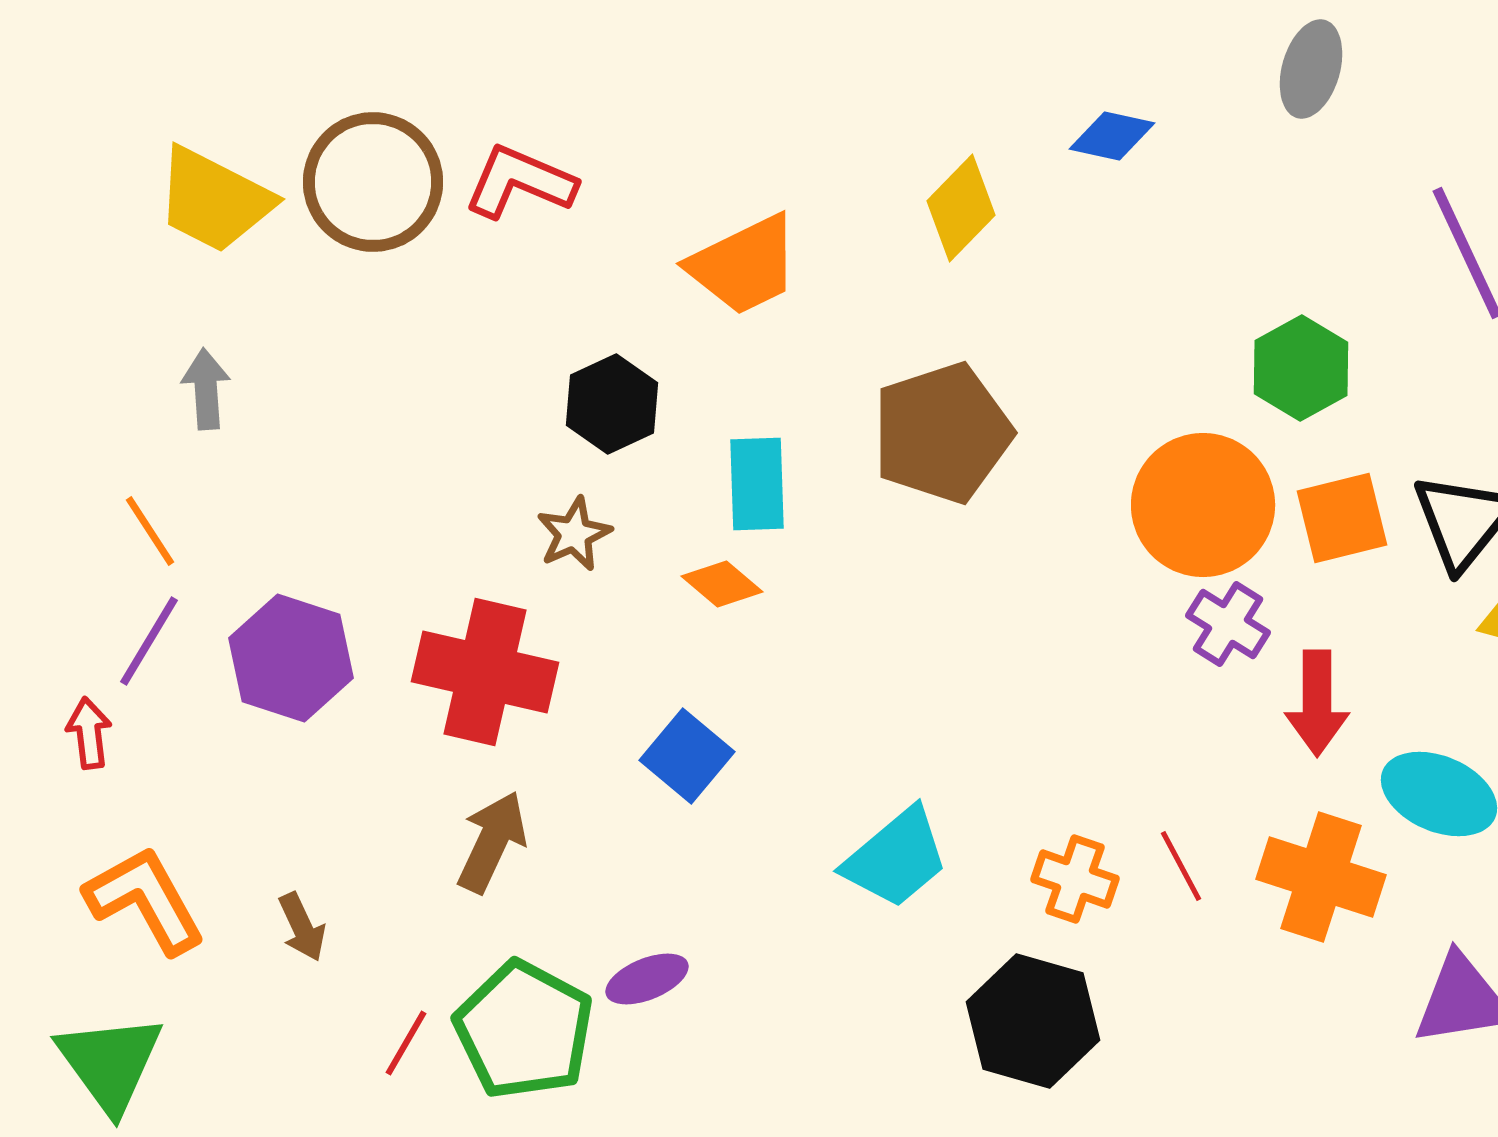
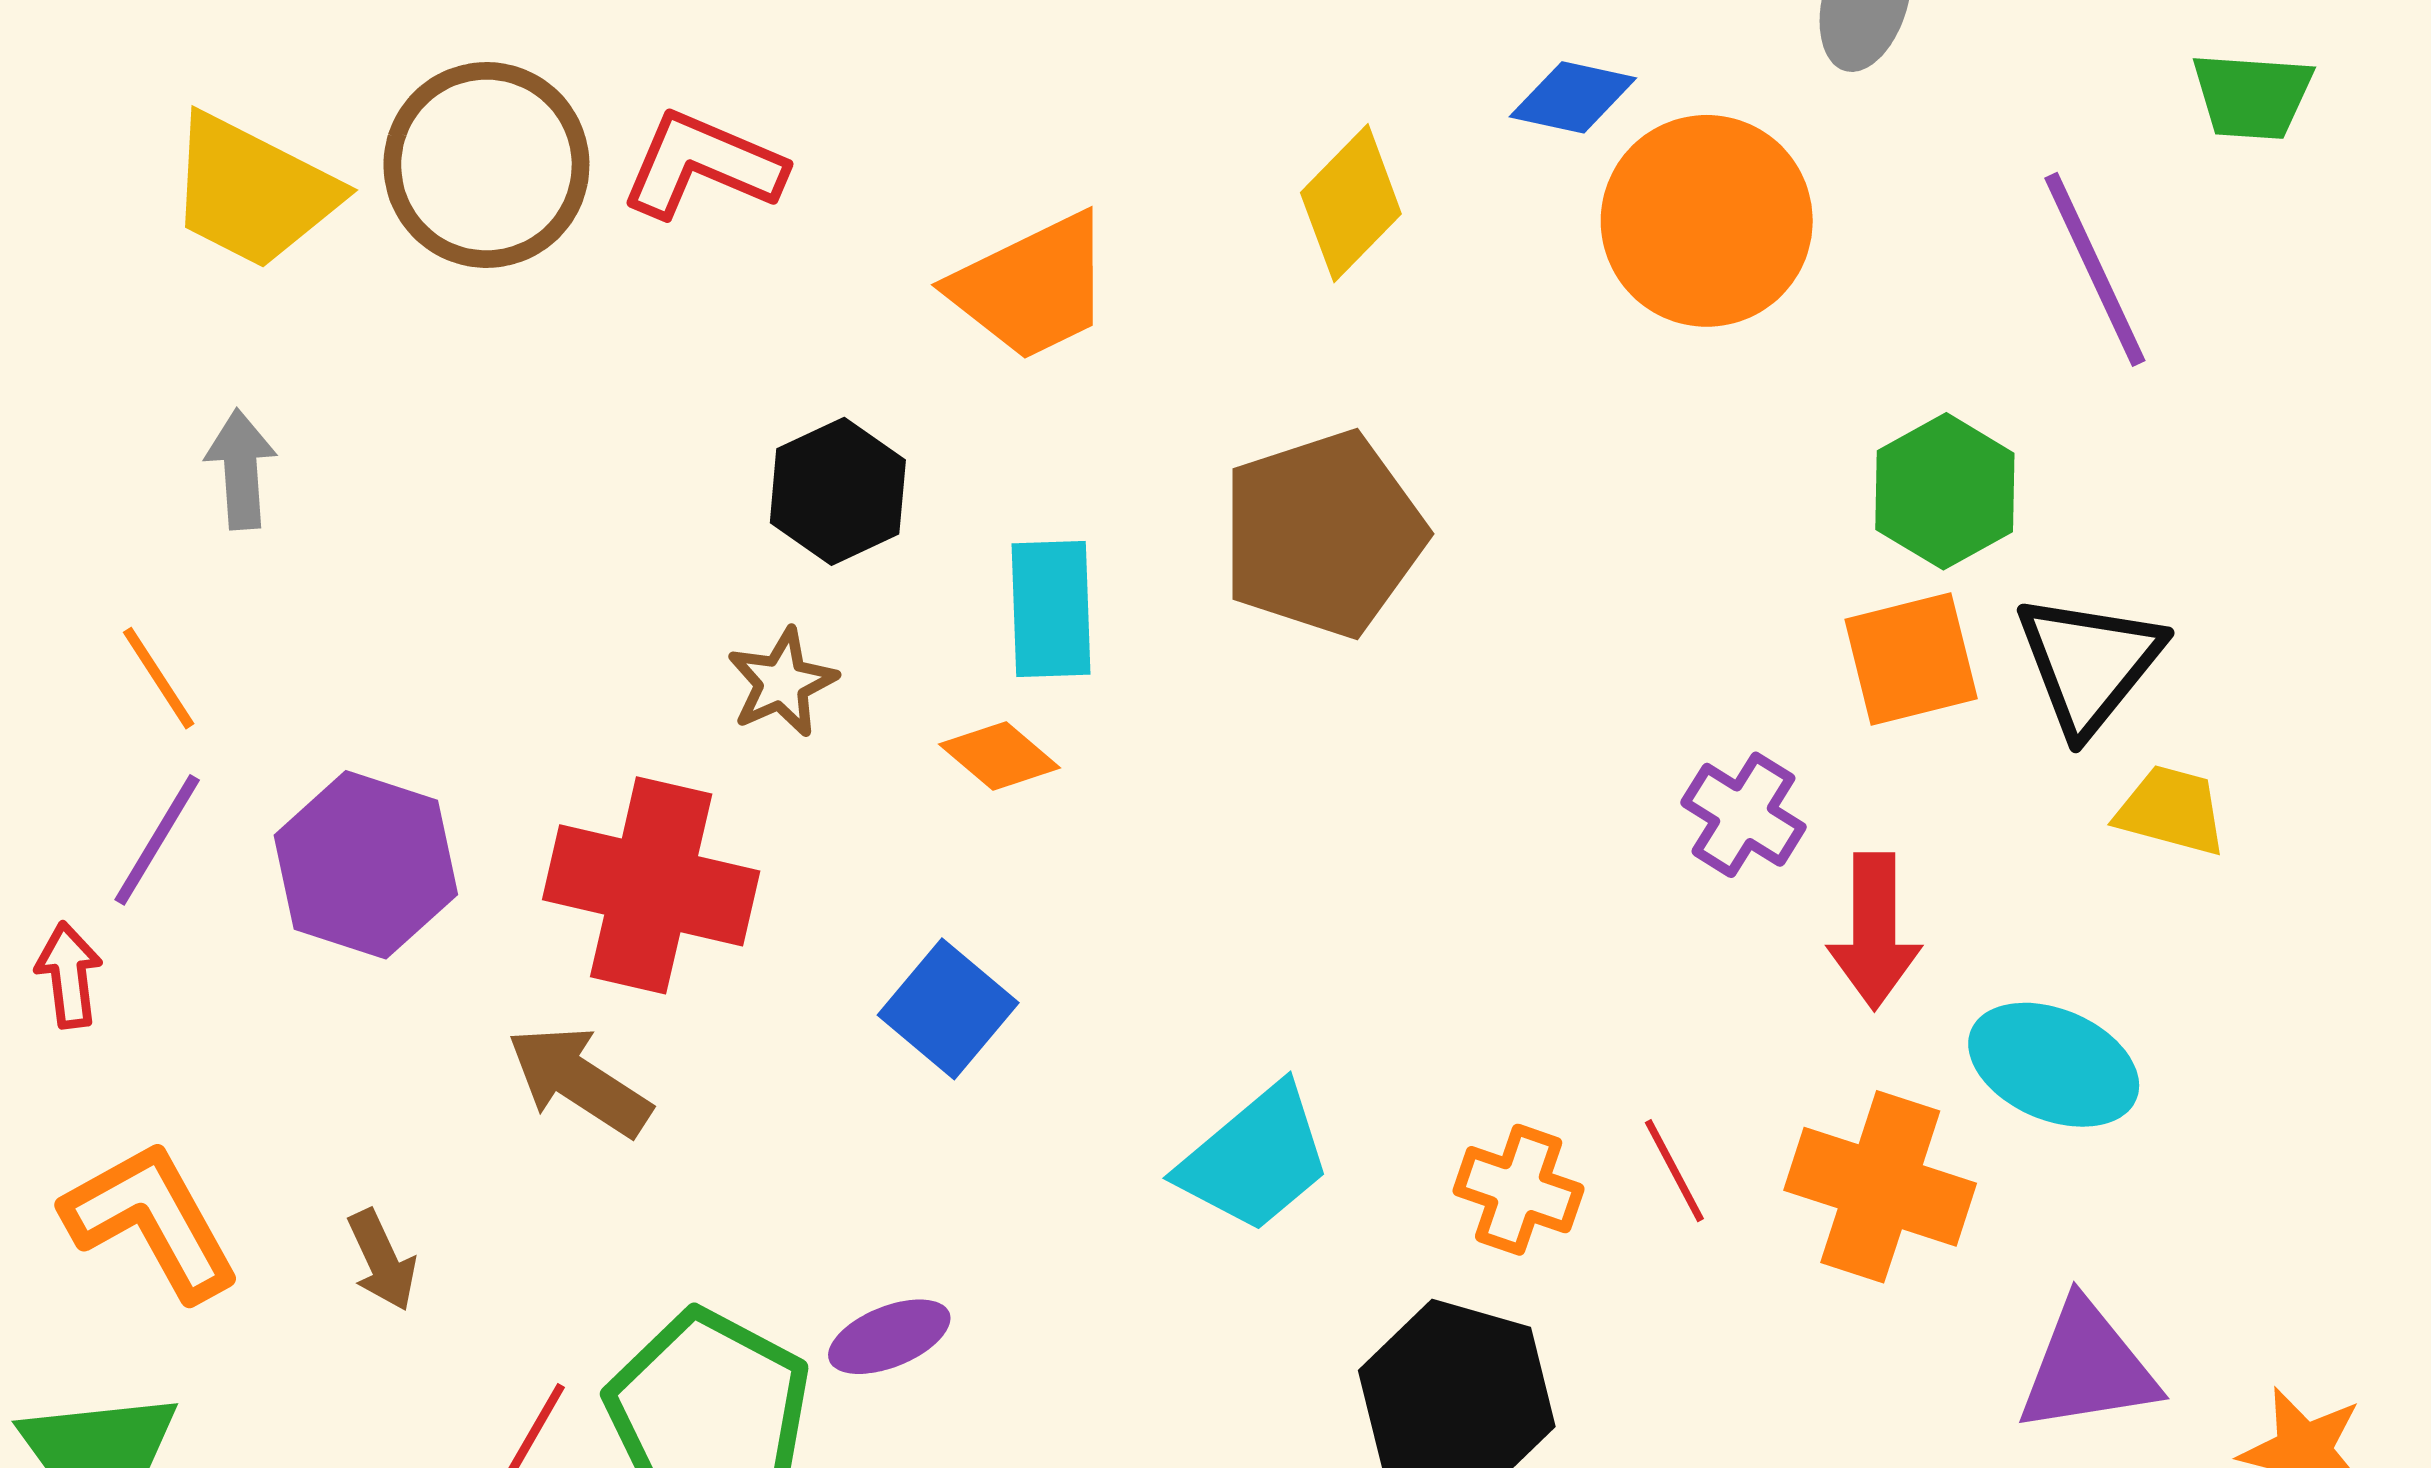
green hexagon: (1301, 368) -> (1945, 491), moved
orange circle: (1203, 505) -> (1707, 221), moved
brown arrow: (492, 842) -> (579, 1081), moved, turned -82

